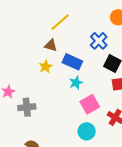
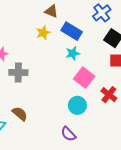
pink square: (90, 104) -> (84, 78), turned -30

